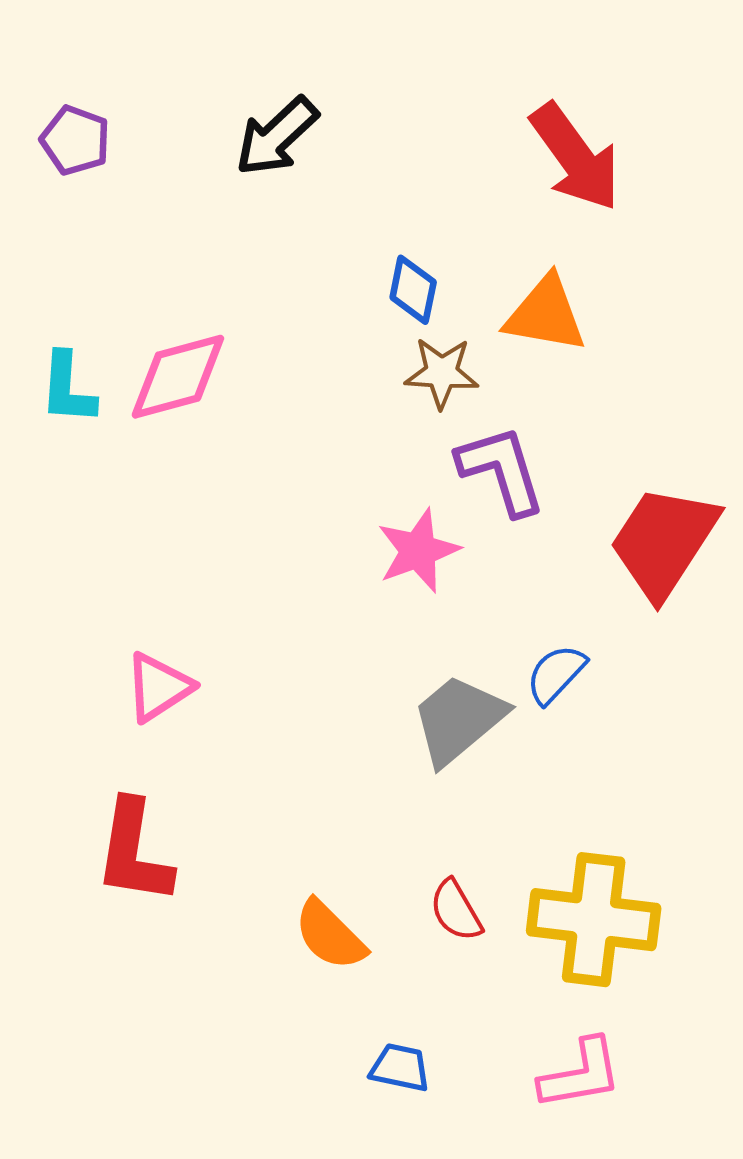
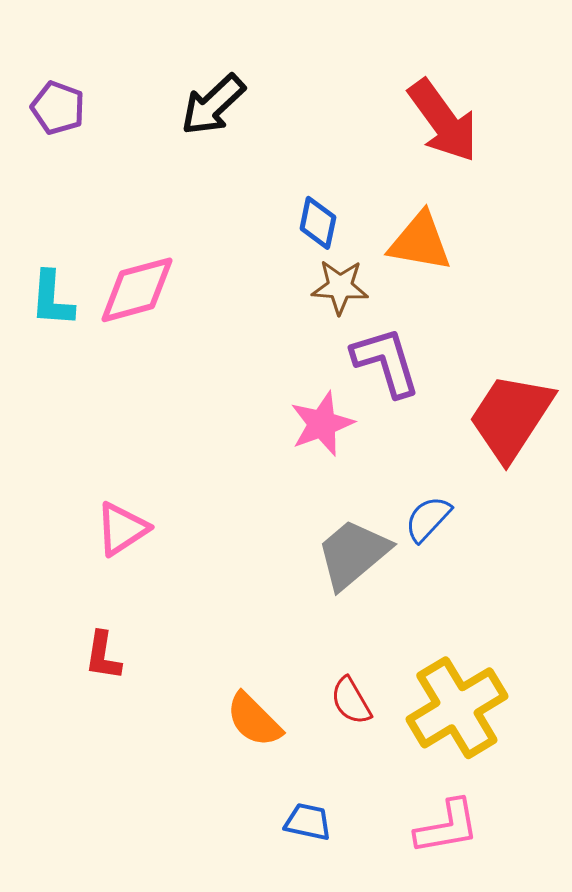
red L-shape: (134, 852) -> (103, 656), size x0.6
yellow cross: (594, 920) -> (457, 708), turned -38

